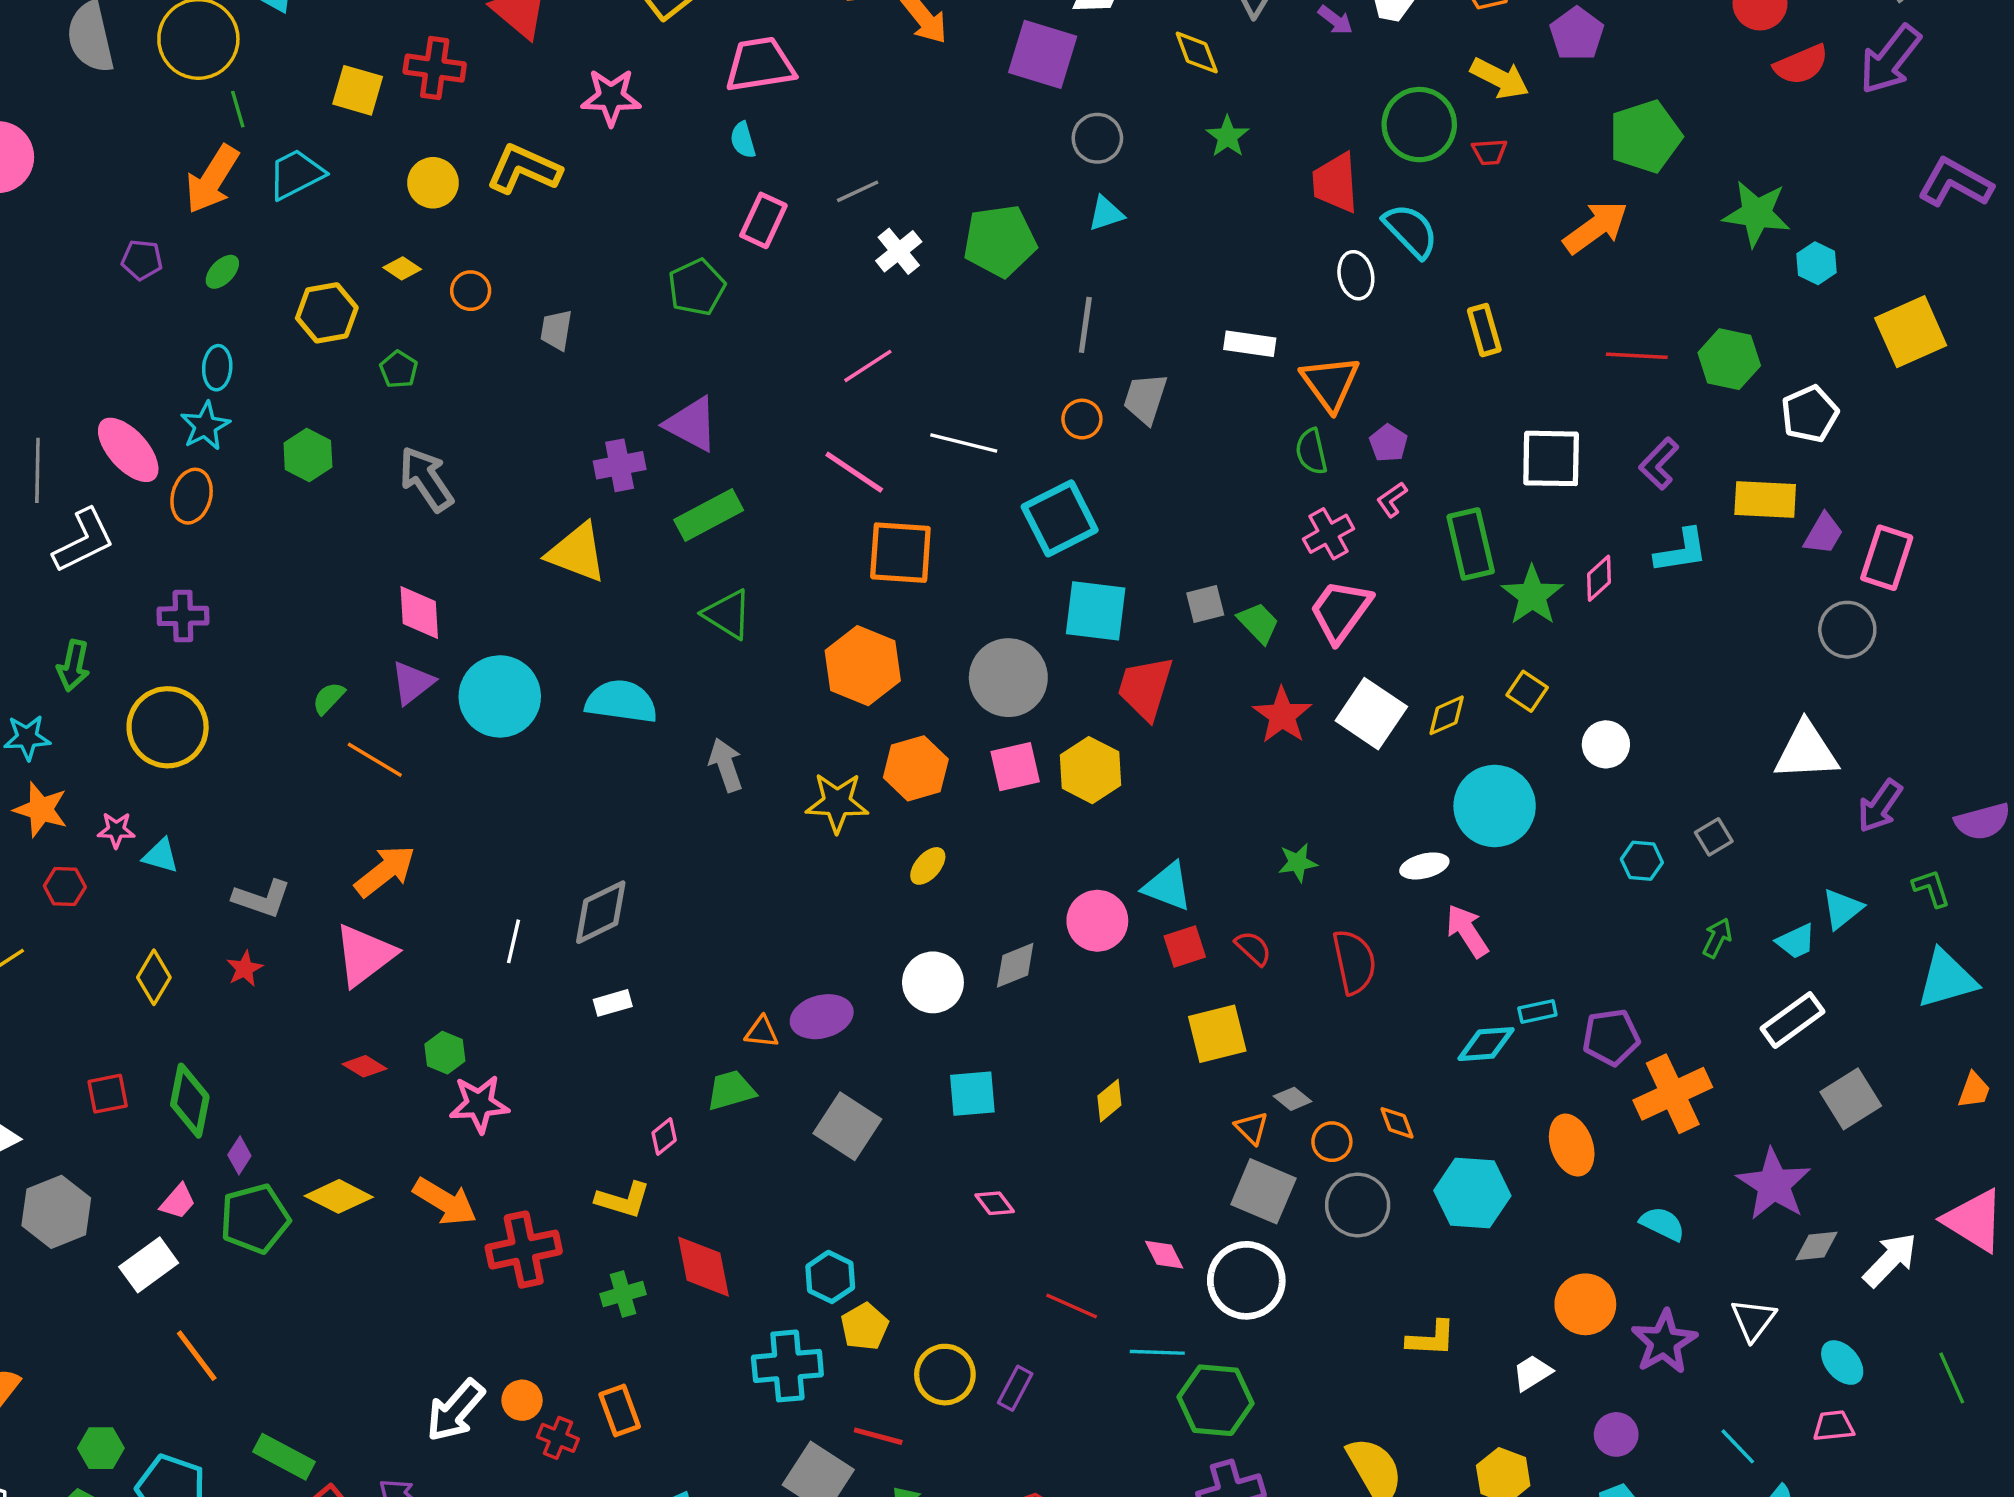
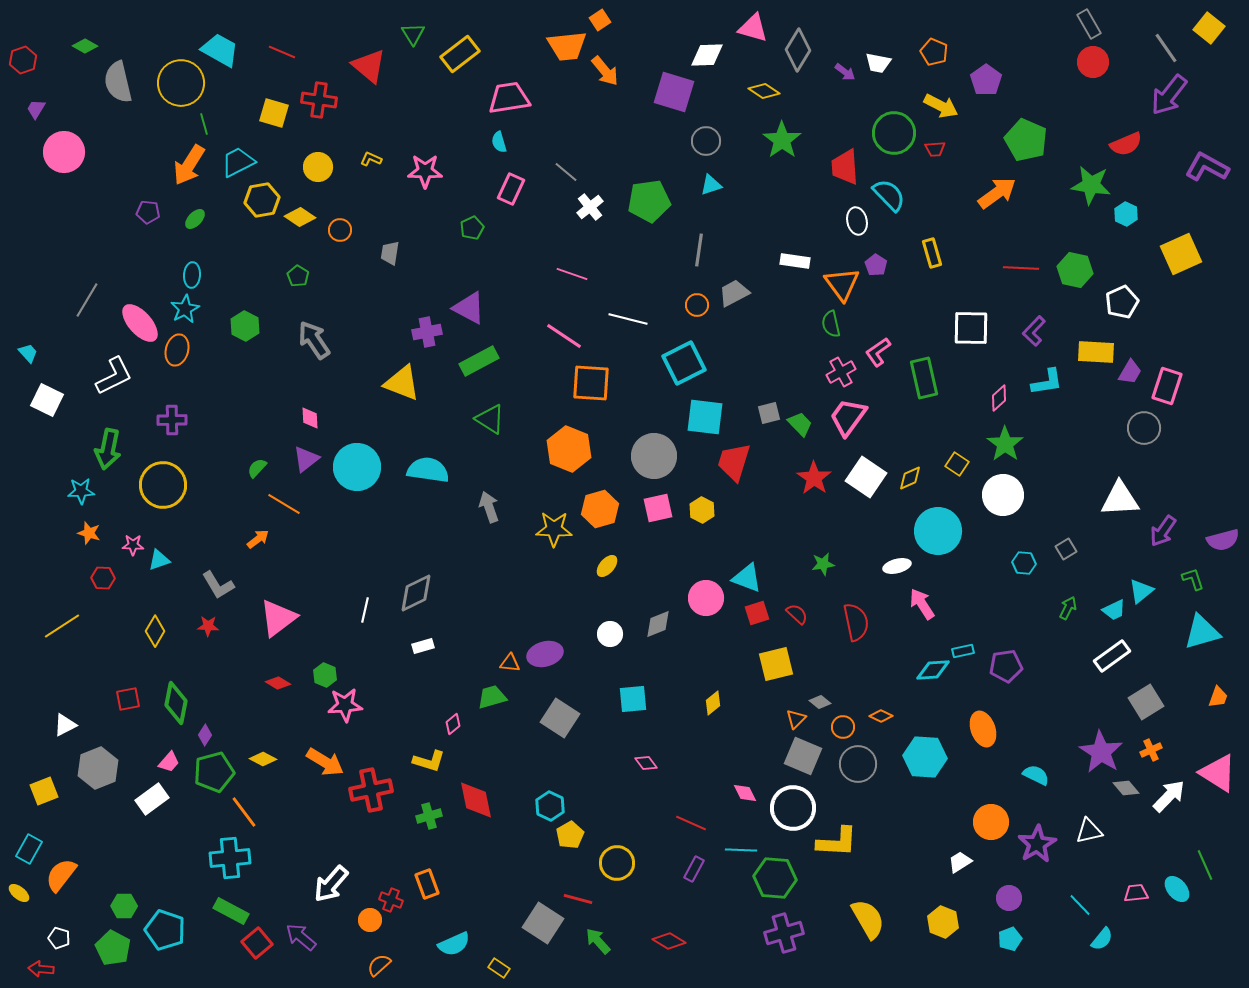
yellow diamond: (1197, 53) -> (764, 91), turned -36
red semicircle: (1801, 65) -> (1126, 144), moved
pink star: (611, 97) -> (425, 171), moved
green star: (1227, 137) -> (782, 140), size x1.5
green pentagon: (1645, 137) -> (1026, 140), turned -30
yellow L-shape: (524, 169) -> (371, 159), size x0.5
gray line: (858, 191) -> (566, 172), turned 65
yellow diamond: (402, 268) -> (300, 217), size x1.4
green pentagon: (697, 287) -> (472, 228), size x0.7
yellow hexagon: (327, 313) -> (262, 200), moved
pink line: (868, 366) -> (572, 274), turned 52
gray trapezoid: (1145, 399) -> (734, 293), turned 44
purple pentagon: (1388, 443) -> (876, 265), moved
gray line: (37, 470) -> (87, 300), moved, turned 30
pink L-shape: (1392, 500) -> (878, 352), size x1.4
green star: (1532, 595) -> (1005, 444), moved
pink diamond: (419, 613) -> (310, 418), size x0.7
green arrow: (73, 666) -> (108, 449), size x1.4
white circle: (1606, 744) -> (1003, 495), size x1.5
yellow hexagon: (1090, 770) -> (702, 510), size x0.7
orange star: (41, 809) -> (89, 533), size x0.7
cyan triangle: (161, 856) -> (159, 560), turned -35
orange arrow: (385, 871) -> (258, 539), moved, size x0.6
gray L-shape: (262, 898) -> (218, 585), turned 40
red star: (245, 969) -> (208, 626), turned 30
white circle: (933, 982) -> (610, 634), size x0.7
orange cross: (1673, 1094) -> (1151, 750), moved, size x0.5
orange diamond: (1397, 1123) -> (881, 716), turned -45
orange triangle: (1251, 1128) -> (796, 719), turned 30
yellow diamond: (339, 1196) -> (263, 759), size x0.7
gray diamond: (1817, 1246) -> (1126, 788), turned 56
white triangle: (1753, 1320) -> (1089, 831), turned 40
yellow L-shape: (1431, 1339) -> (837, 842), moved, size x1.4
orange line: (197, 1356) -> (244, 812), moved
cyan ellipse: (1842, 1363) -> (1177, 889), moved
cyan cross: (787, 1366) -> (230, 858), moved
purple rectangle: (1015, 1388) -> (694, 869), moved
orange circle: (522, 1400) -> (370, 920), moved

